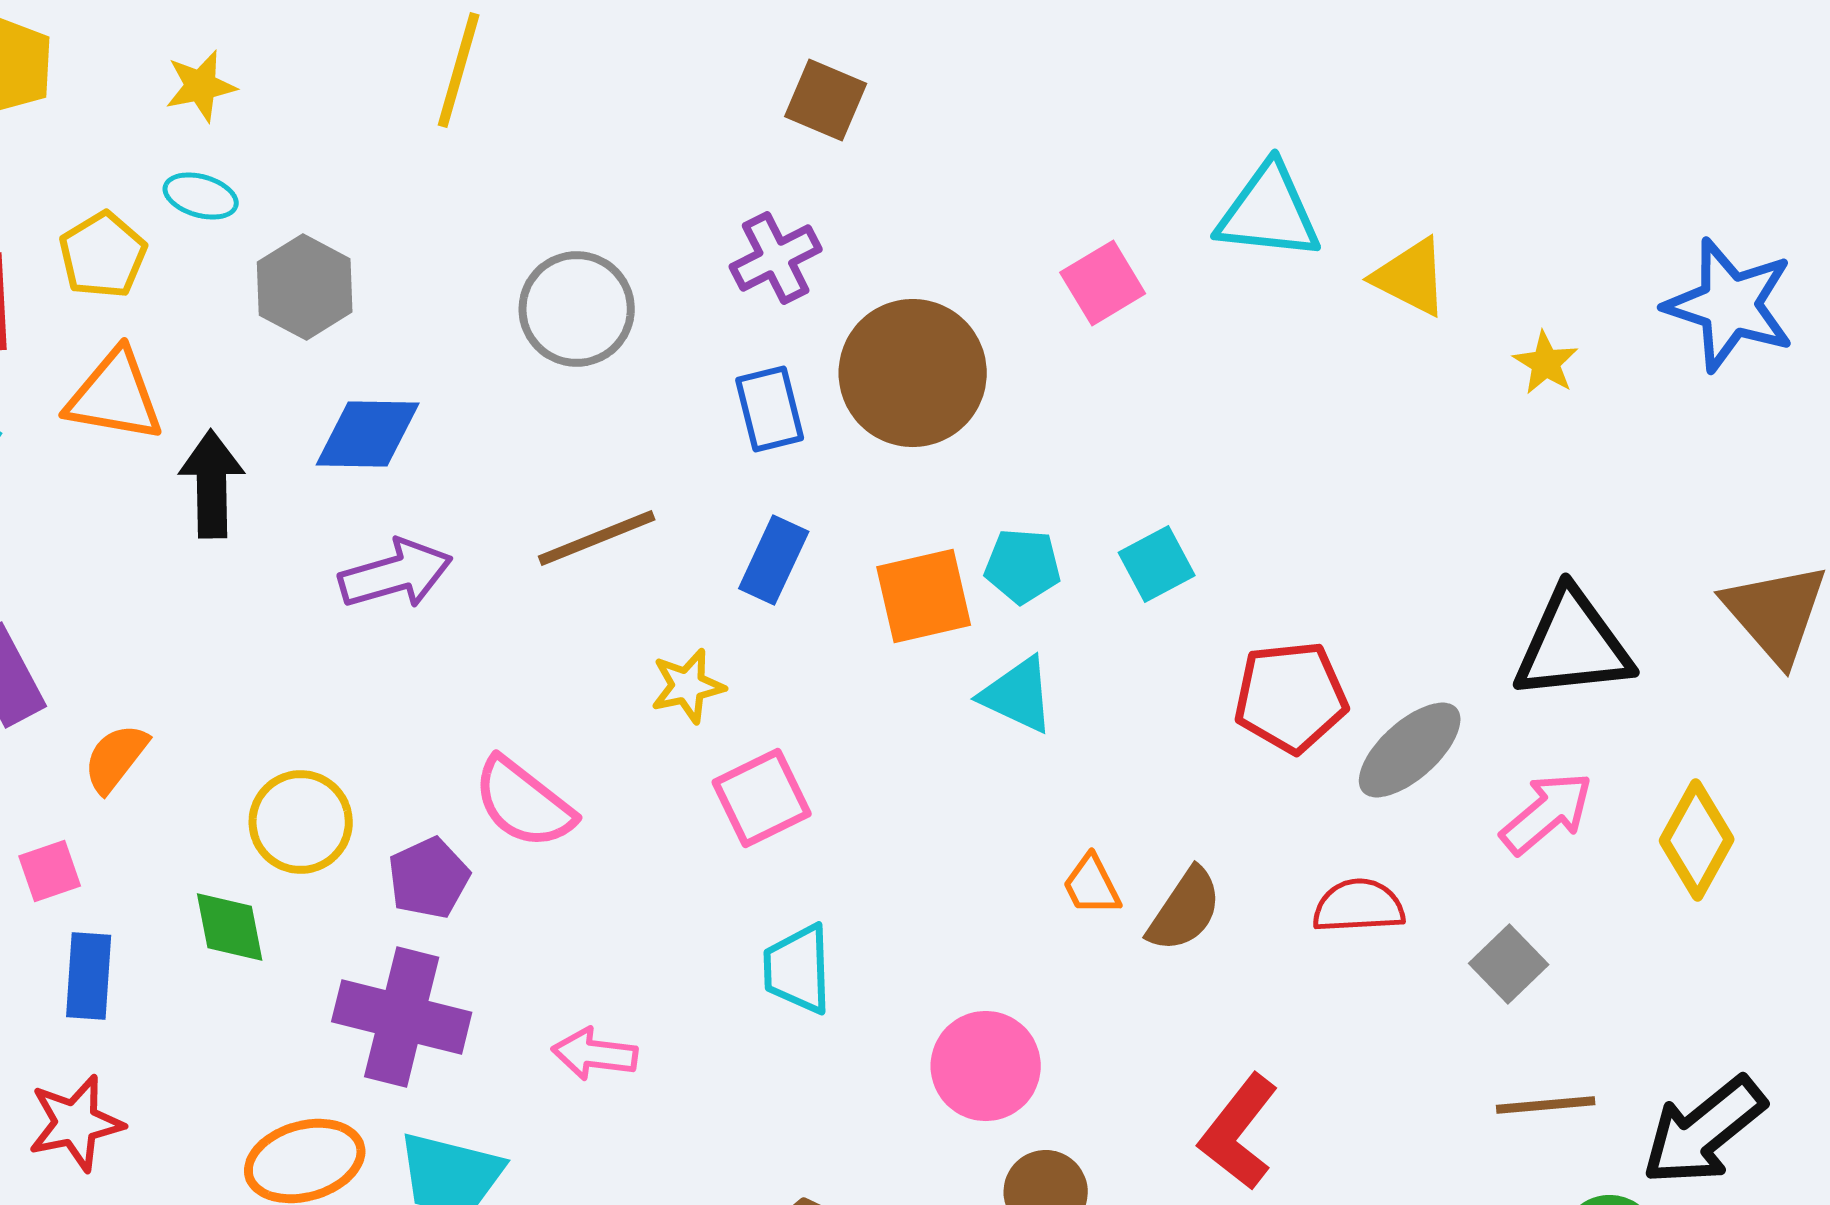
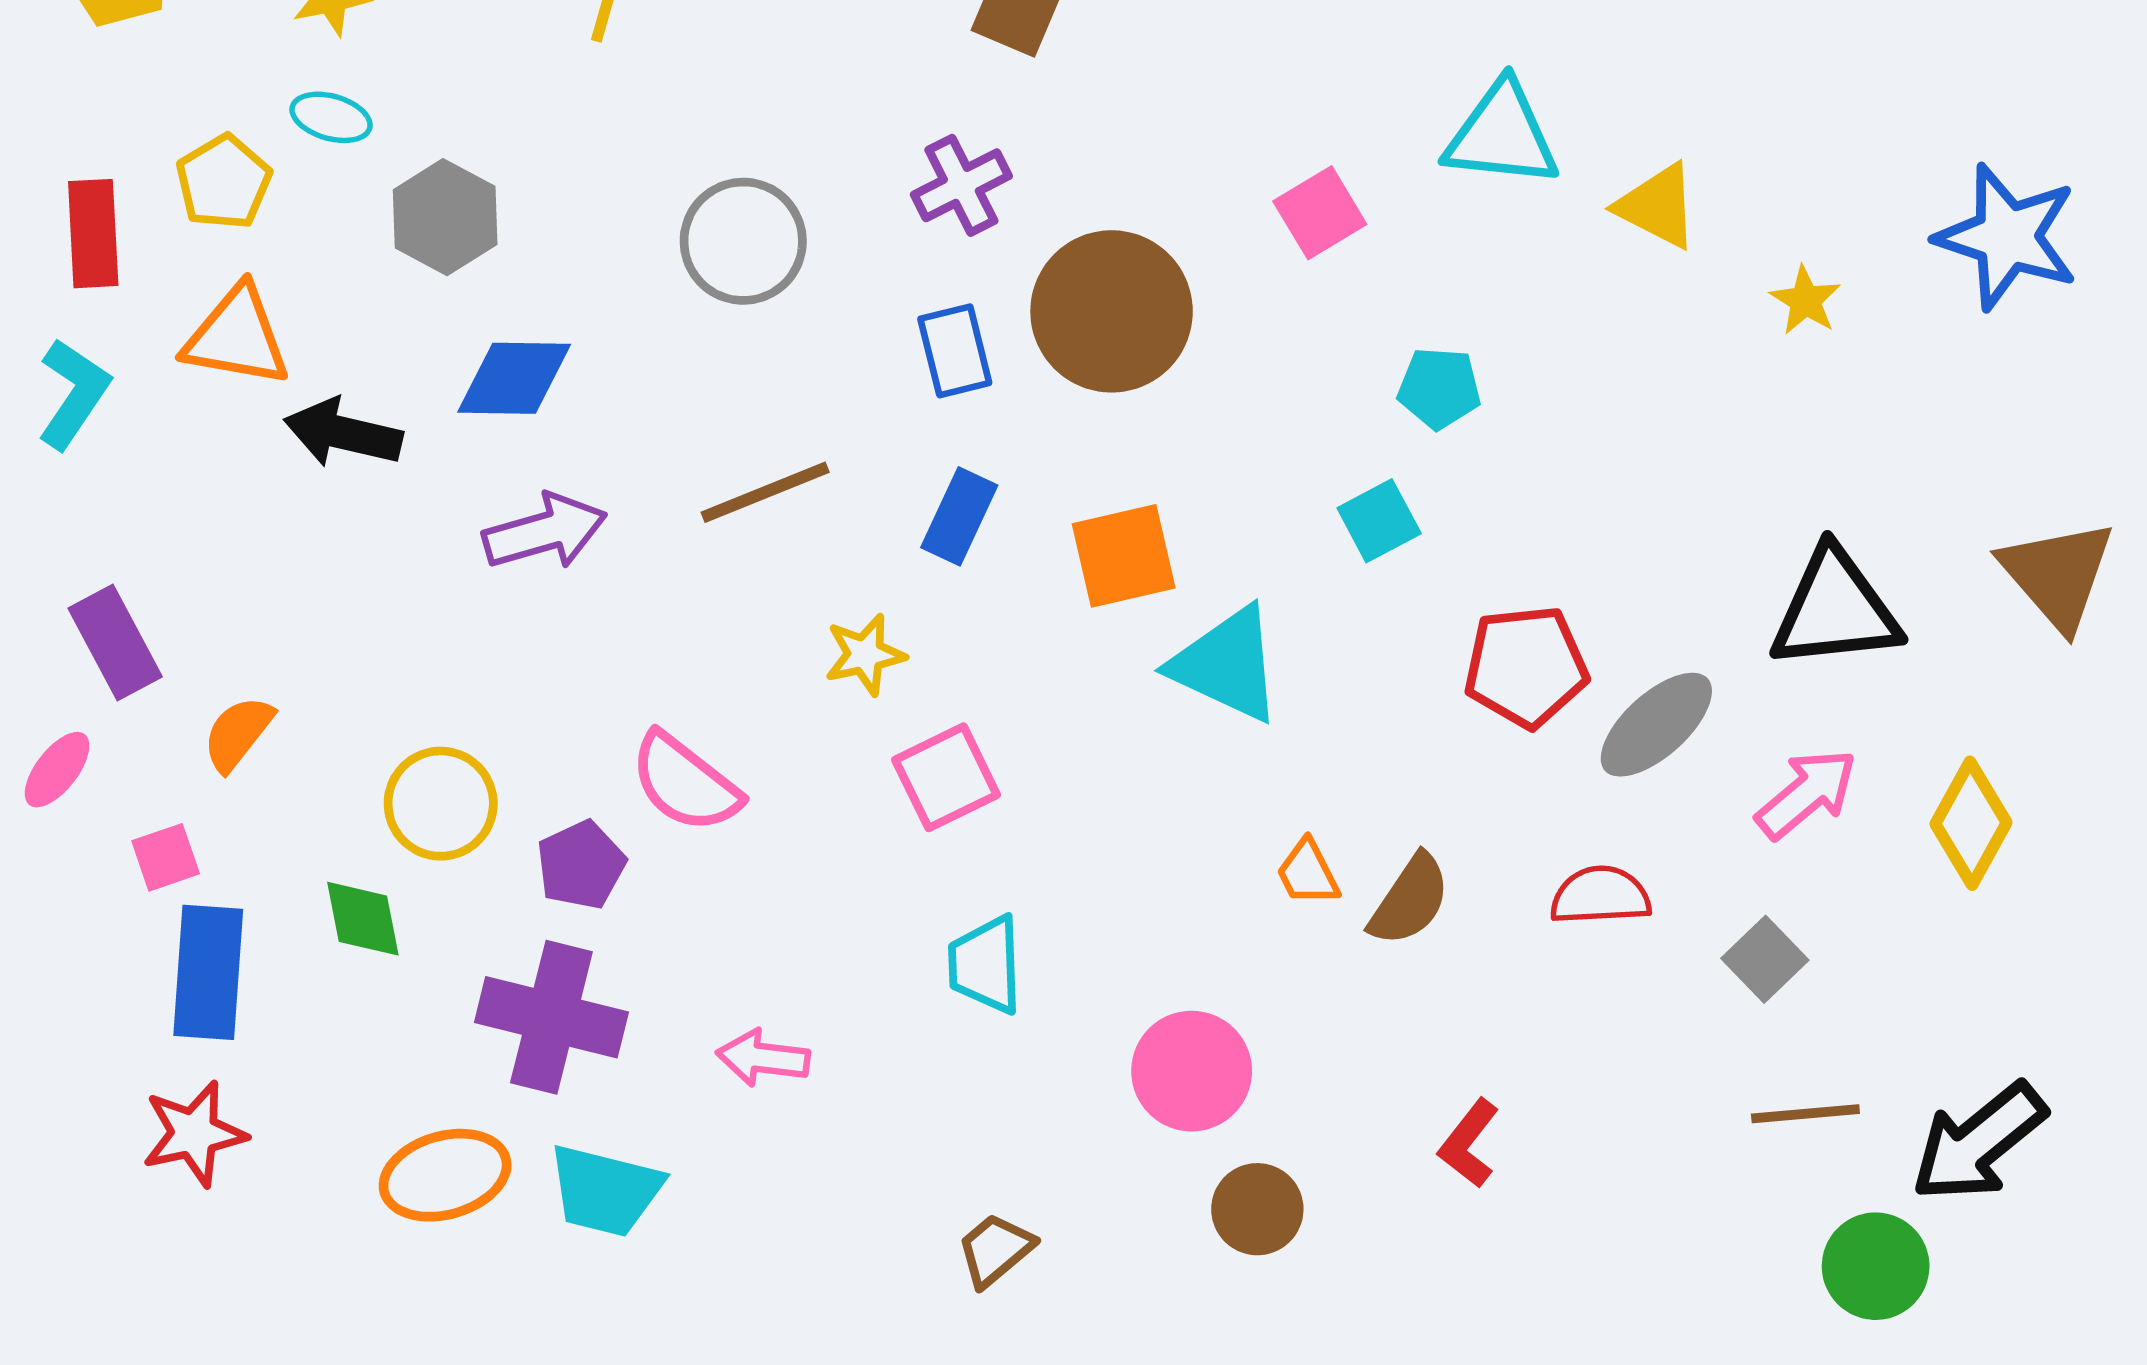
black arrow: (212, 484) -> (343, 433), turned -76
cyan pentagon: (1023, 566) -> (1439, 388), moved
cyan triangle: (1018, 695) -> (1227, 664), size x1.4
blue rectangle: (89, 976) -> (208, 972), size x1.4
red L-shape: (1239, 1132) -> (1469, 1143), size x0.7

